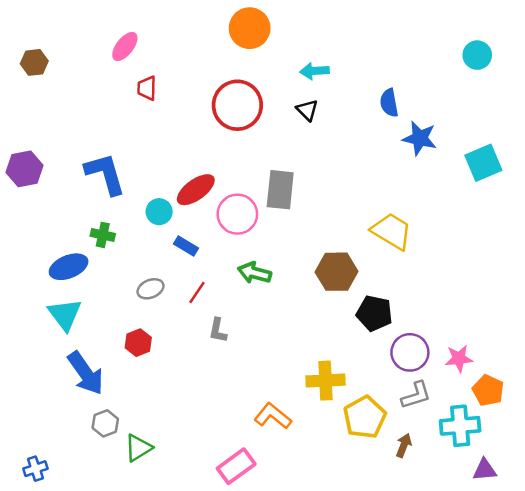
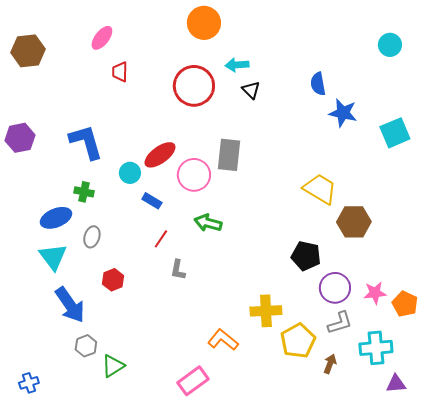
brown hexagon: (34, 62) -> (28, 51), size x1.5
cyan arrow: (314, 71) -> (237, 65), moved
brown hexagon: (336, 272) -> (354, 222), moved
gray ellipse: (151, 289) -> (92, 237), moved, turned -50
orange pentagon: (488, 390) -> (405, 304), moved

